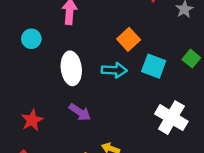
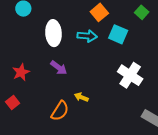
green square: (191, 59) -> (142, 12), moved

